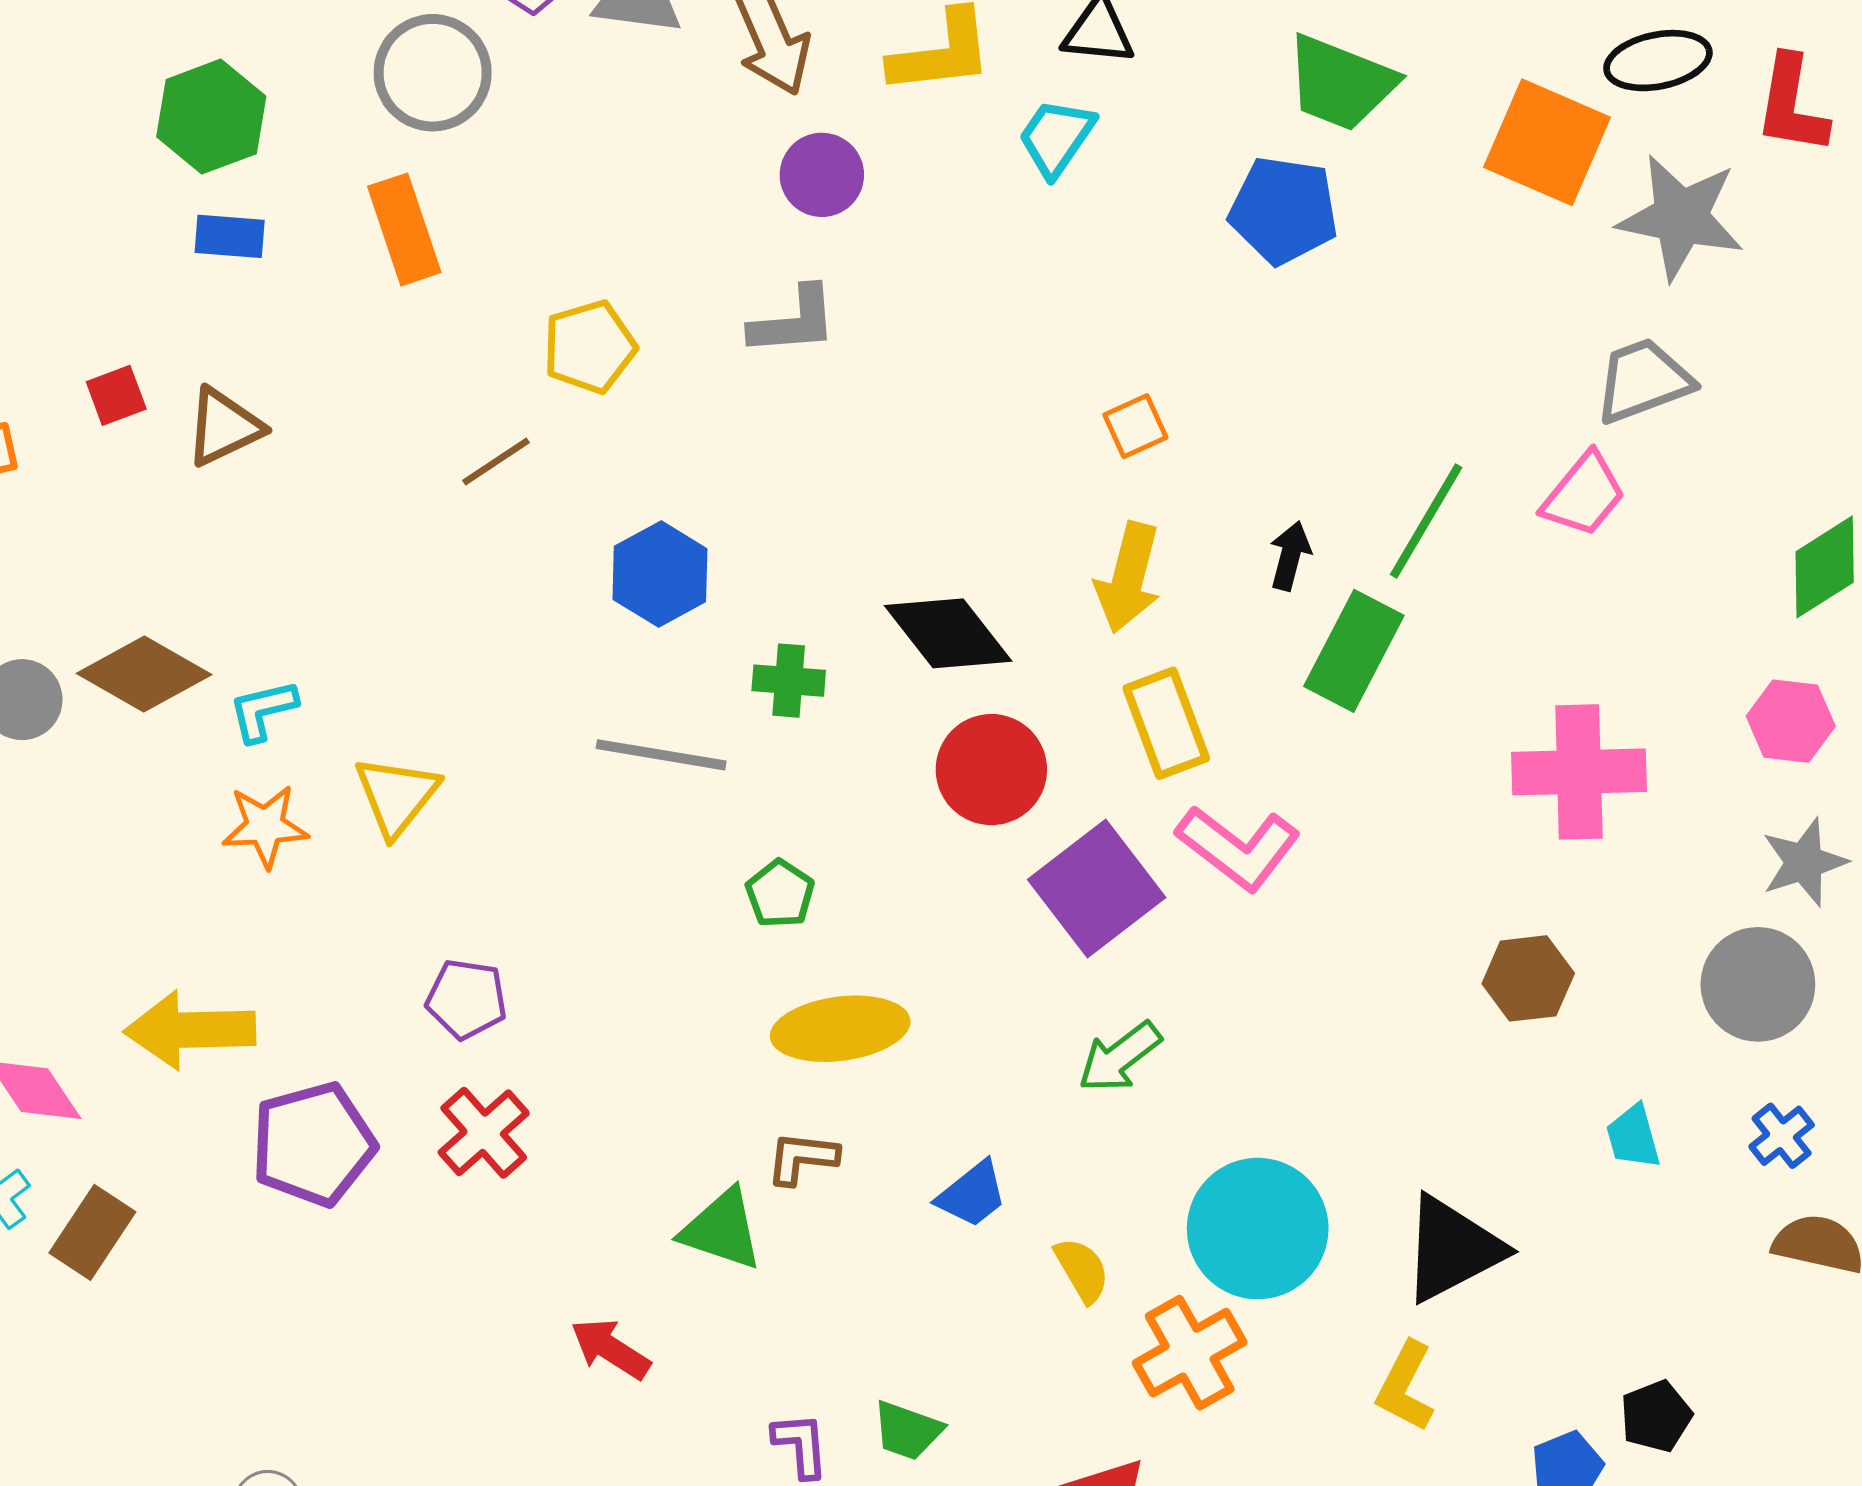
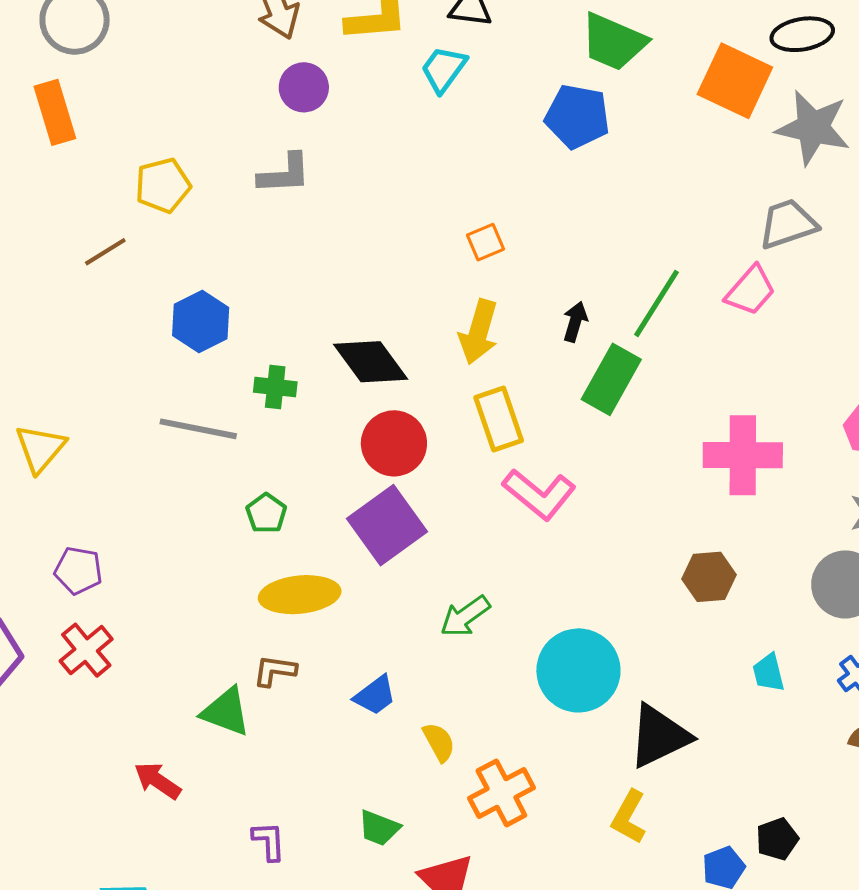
purple square: (1097, 888) -> (387, 525), moved
cyan circle: (1258, 1229) -> (578, 670), moved
green trapezoid: (907, 1431) -> (379, 828), moved

